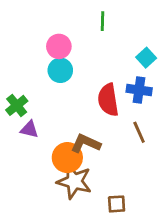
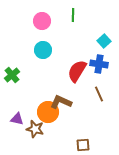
pink circle: (59, 46) -> (42, 21), moved
red semicircle: (108, 100) -> (77, 71), turned 40
purple triangle: (29, 129) -> (17, 119), moved
brown star: (74, 181) -> (35, 129), moved, size x0.7

